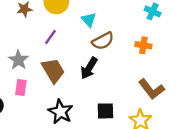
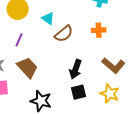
black arrow: (89, 68) -> (75, 69), moved

